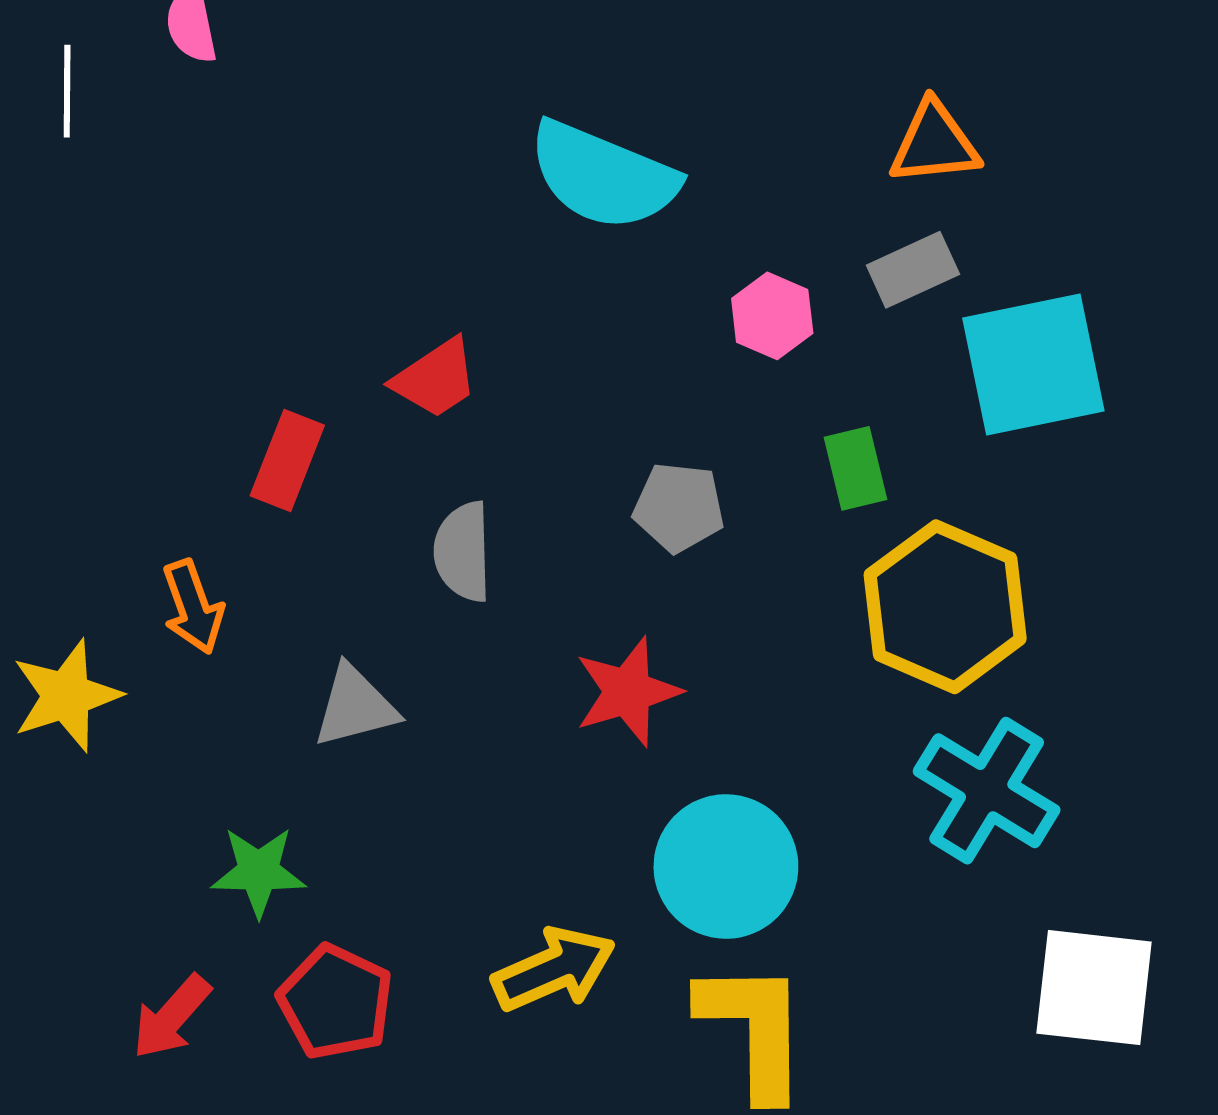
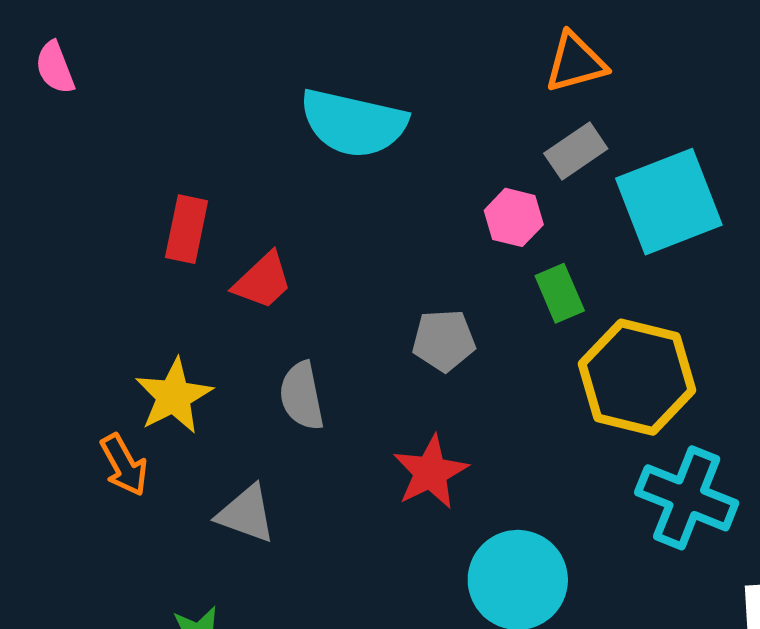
pink hexagon: (772, 316) -> (514, 217), moved
red rectangle: (287, 460) -> (187, 229), moved
yellow star: (66, 696) -> (174, 396), moved
gray triangle: (355, 706) -> (246, 514), turned 44

